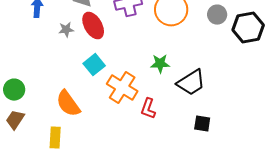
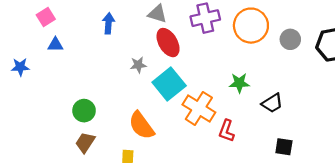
gray circle: (217, 15) -> (290, 39), moved
gray star: (66, 30) -> (138, 65), moved
cyan square: (94, 65) -> (169, 84), size x1.4
black trapezoid: (191, 83) -> (272, 103), size x0.7

